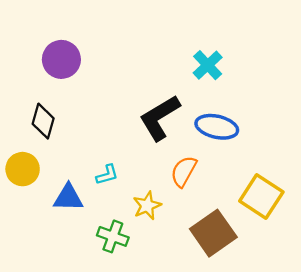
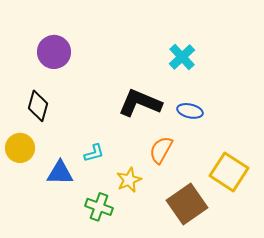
black L-shape: (160, 118) -> (140, 103), turned 54
blue ellipse: (217, 127) -> (190, 111), size x0.7

